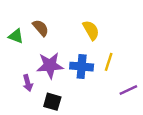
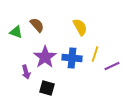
purple star: (50, 65) -> (45, 57), turned -30
purple line: (128, 90) -> (112, 66), moved

